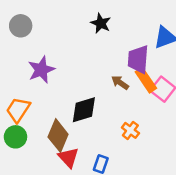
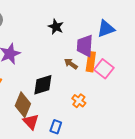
black star: (101, 23) -> (56, 27), moved
orange rectangle: (146, 80) -> (91, 62), turned 42

